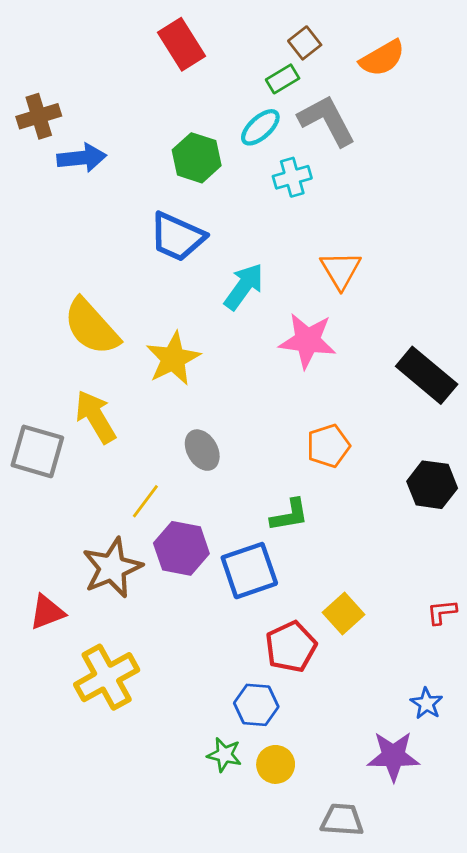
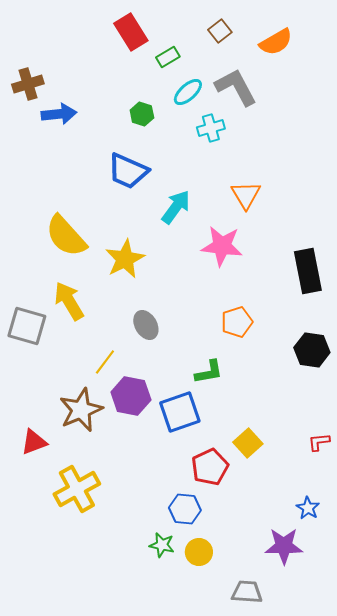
green rectangle: (283, 79) -> (168, 57), moved
green hexagon: (197, 158) -> (142, 114), size x0.7
black rectangle: (427, 375) -> (308, 271), turned 39

